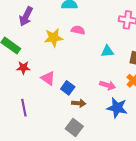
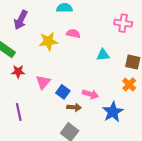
pink triangle: (48, 78) -> (43, 82), turned 35
pink arrow: (108, 85) -> (90, 94), moved
blue star: (117, 108) -> (113, 112), turned 30

